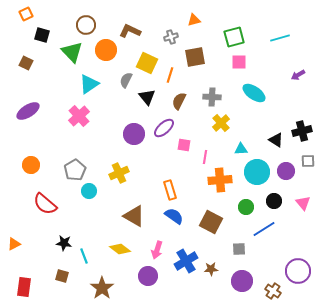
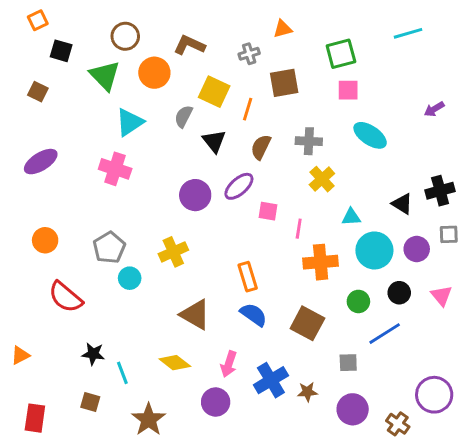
cyan line: (280, 38) -> (408, 33), moved
pink cross: (79, 116) -> (115, 169), turned -30

